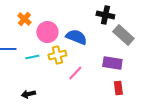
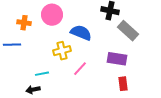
orange cross: (24, 19) -> (24, 23), moved, turned -32
pink circle: (47, 32) -> (52, 15), moved
cyan line: (32, 57) -> (42, 74), moved

